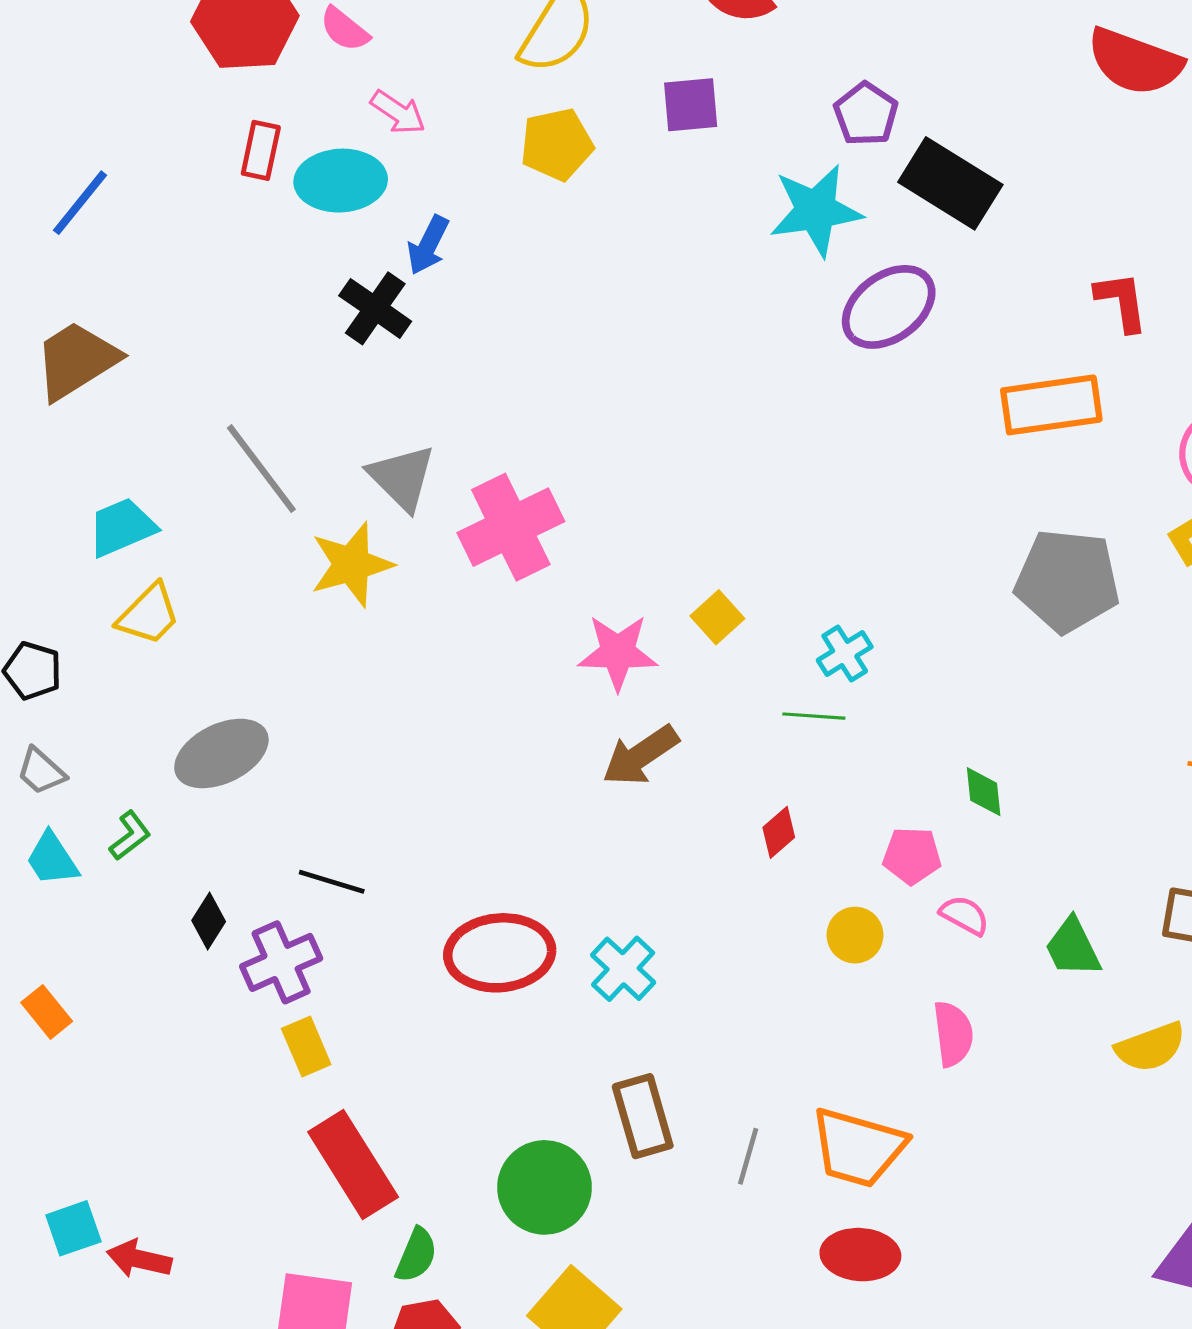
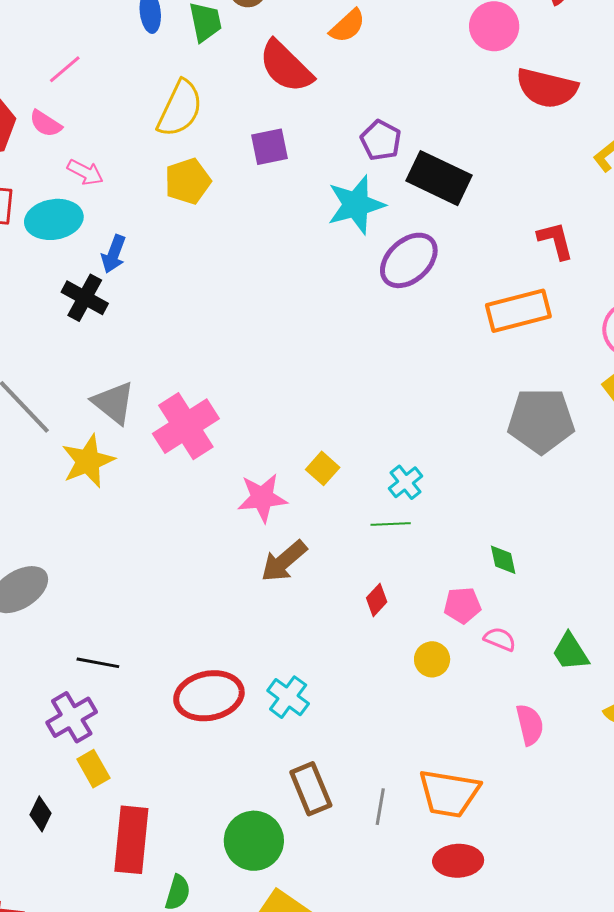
black diamond: (209, 921) -> (41, 814), moved
pink semicircle: (953, 1034) -> (530, 725), moved
red rectangle: (353, 1165) -> (131, 840), turned 44

